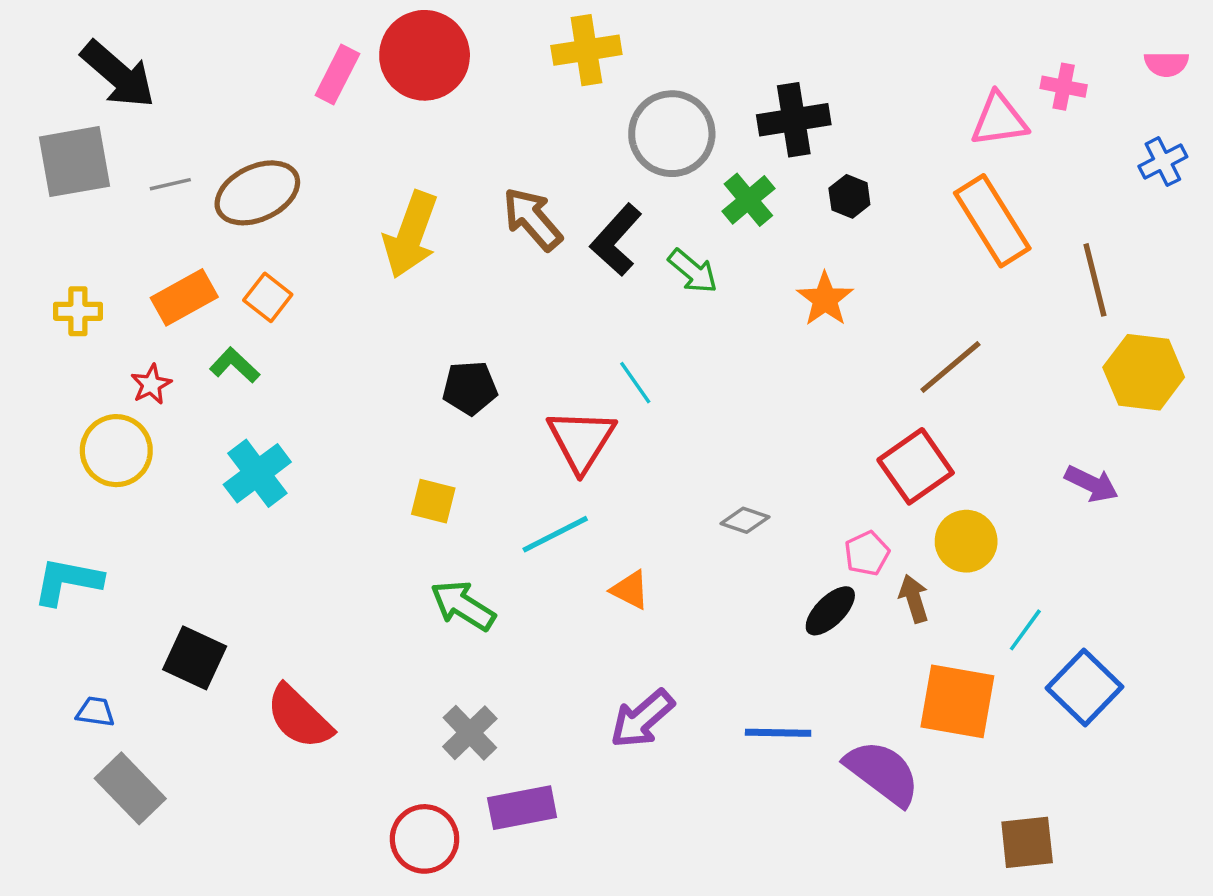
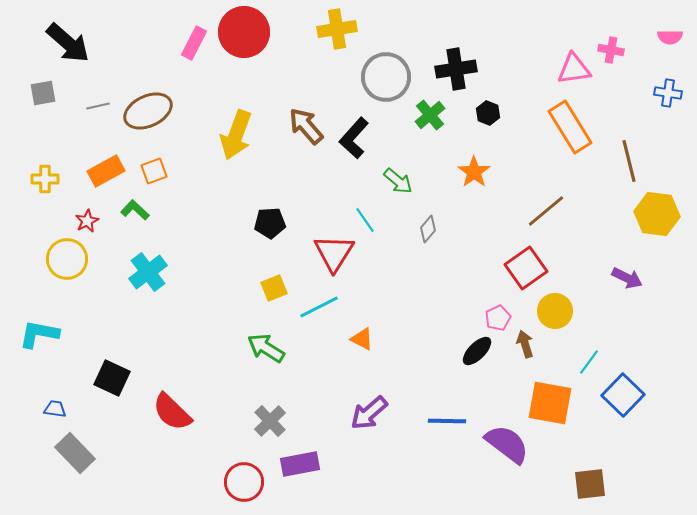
gray square: (75, 162) -> (43, 93), size x0.6
blue cross: (1163, 162) -> (668, 93), turned 36
green arrow: (693, 271) -> (398, 181), moved
orange square: (268, 297) -> (154, 171), turned 32
yellow square: (433, 501) -> (274, 288), moved, turned -36
gray diamond: (745, 520) -> (428, 229), moved, turned -68

